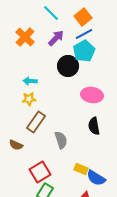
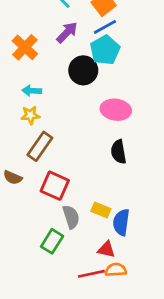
orange cross: (25, 37) -> (25, 47), moved
gray semicircle: (61, 140) -> (71, 217), moved
red square: (40, 172) -> (55, 186), moved, turned -35
blue semicircle: (96, 178) -> (121, 222), turned 66

